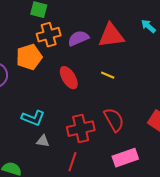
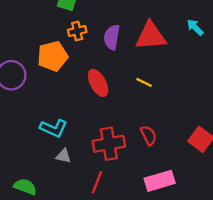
orange cross: (49, 35) -> (77, 31), size x0.7
purple semicircle: (78, 38) -> (112, 37), turned -60
red semicircle: (114, 120) -> (149, 135), size x0.7

